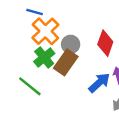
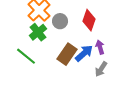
brown rectangle: (66, 62) -> (67, 54), moved

